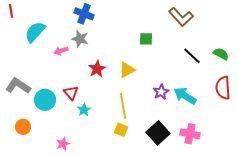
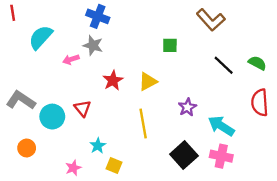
cyan arrow: (185, 96) -> (221, 126), moved
cyan star: (84, 110) -> (98, 146), moved
yellow square: (121, 130) -> (114, 165), moved

